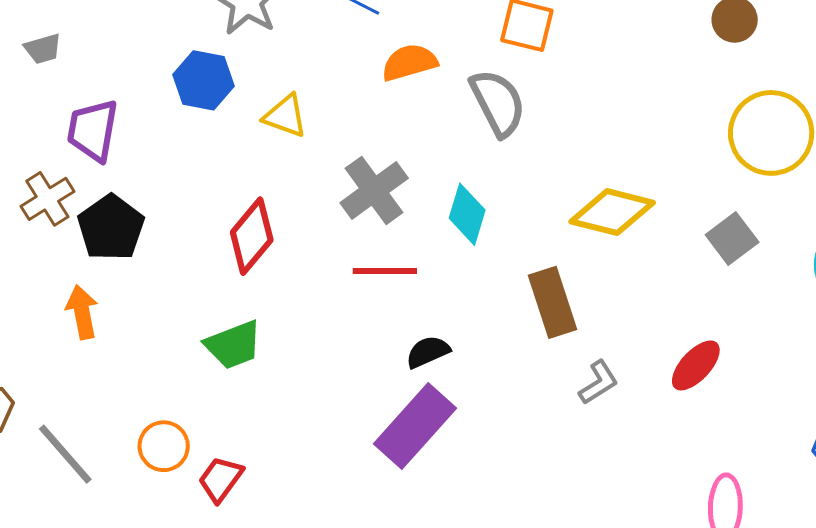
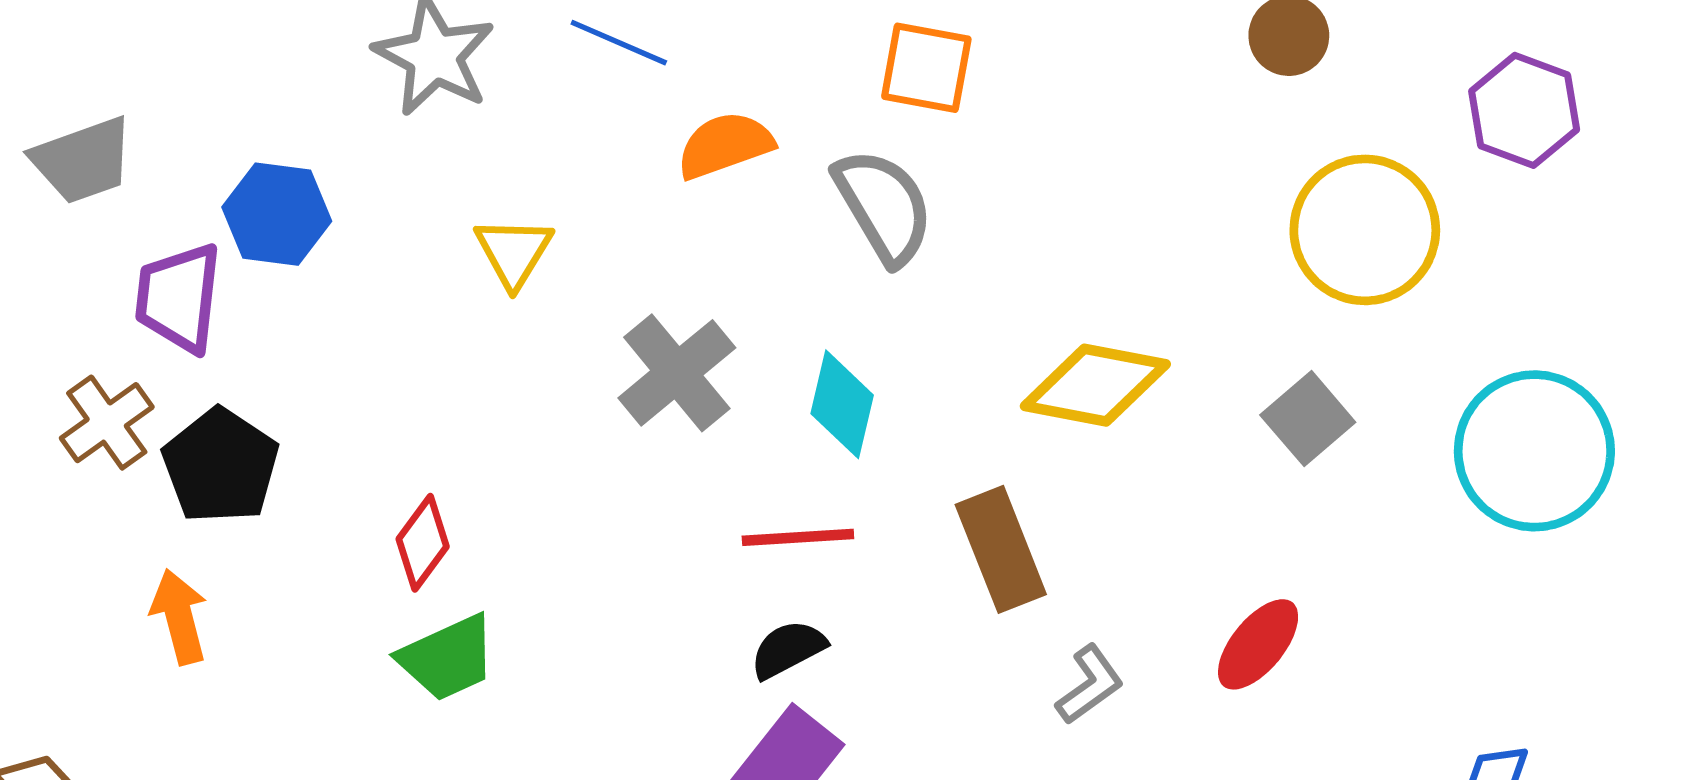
gray trapezoid: (43, 49) -> (83, 160), size x1.6
blue hexagon: (203, 80) -> (277, 214), moved
yellow triangle: (285, 116) -> (514, 252), turned 45
red diamond: (252, 236) -> (423, 543), moved, size x0.7
red line: (385, 271) -> (798, 537), moved

